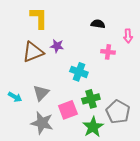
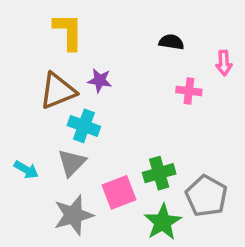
cyan cross: (79, 72) -> (84, 126), moved
gray star: (42, 123) -> (73, 215), turned -30

